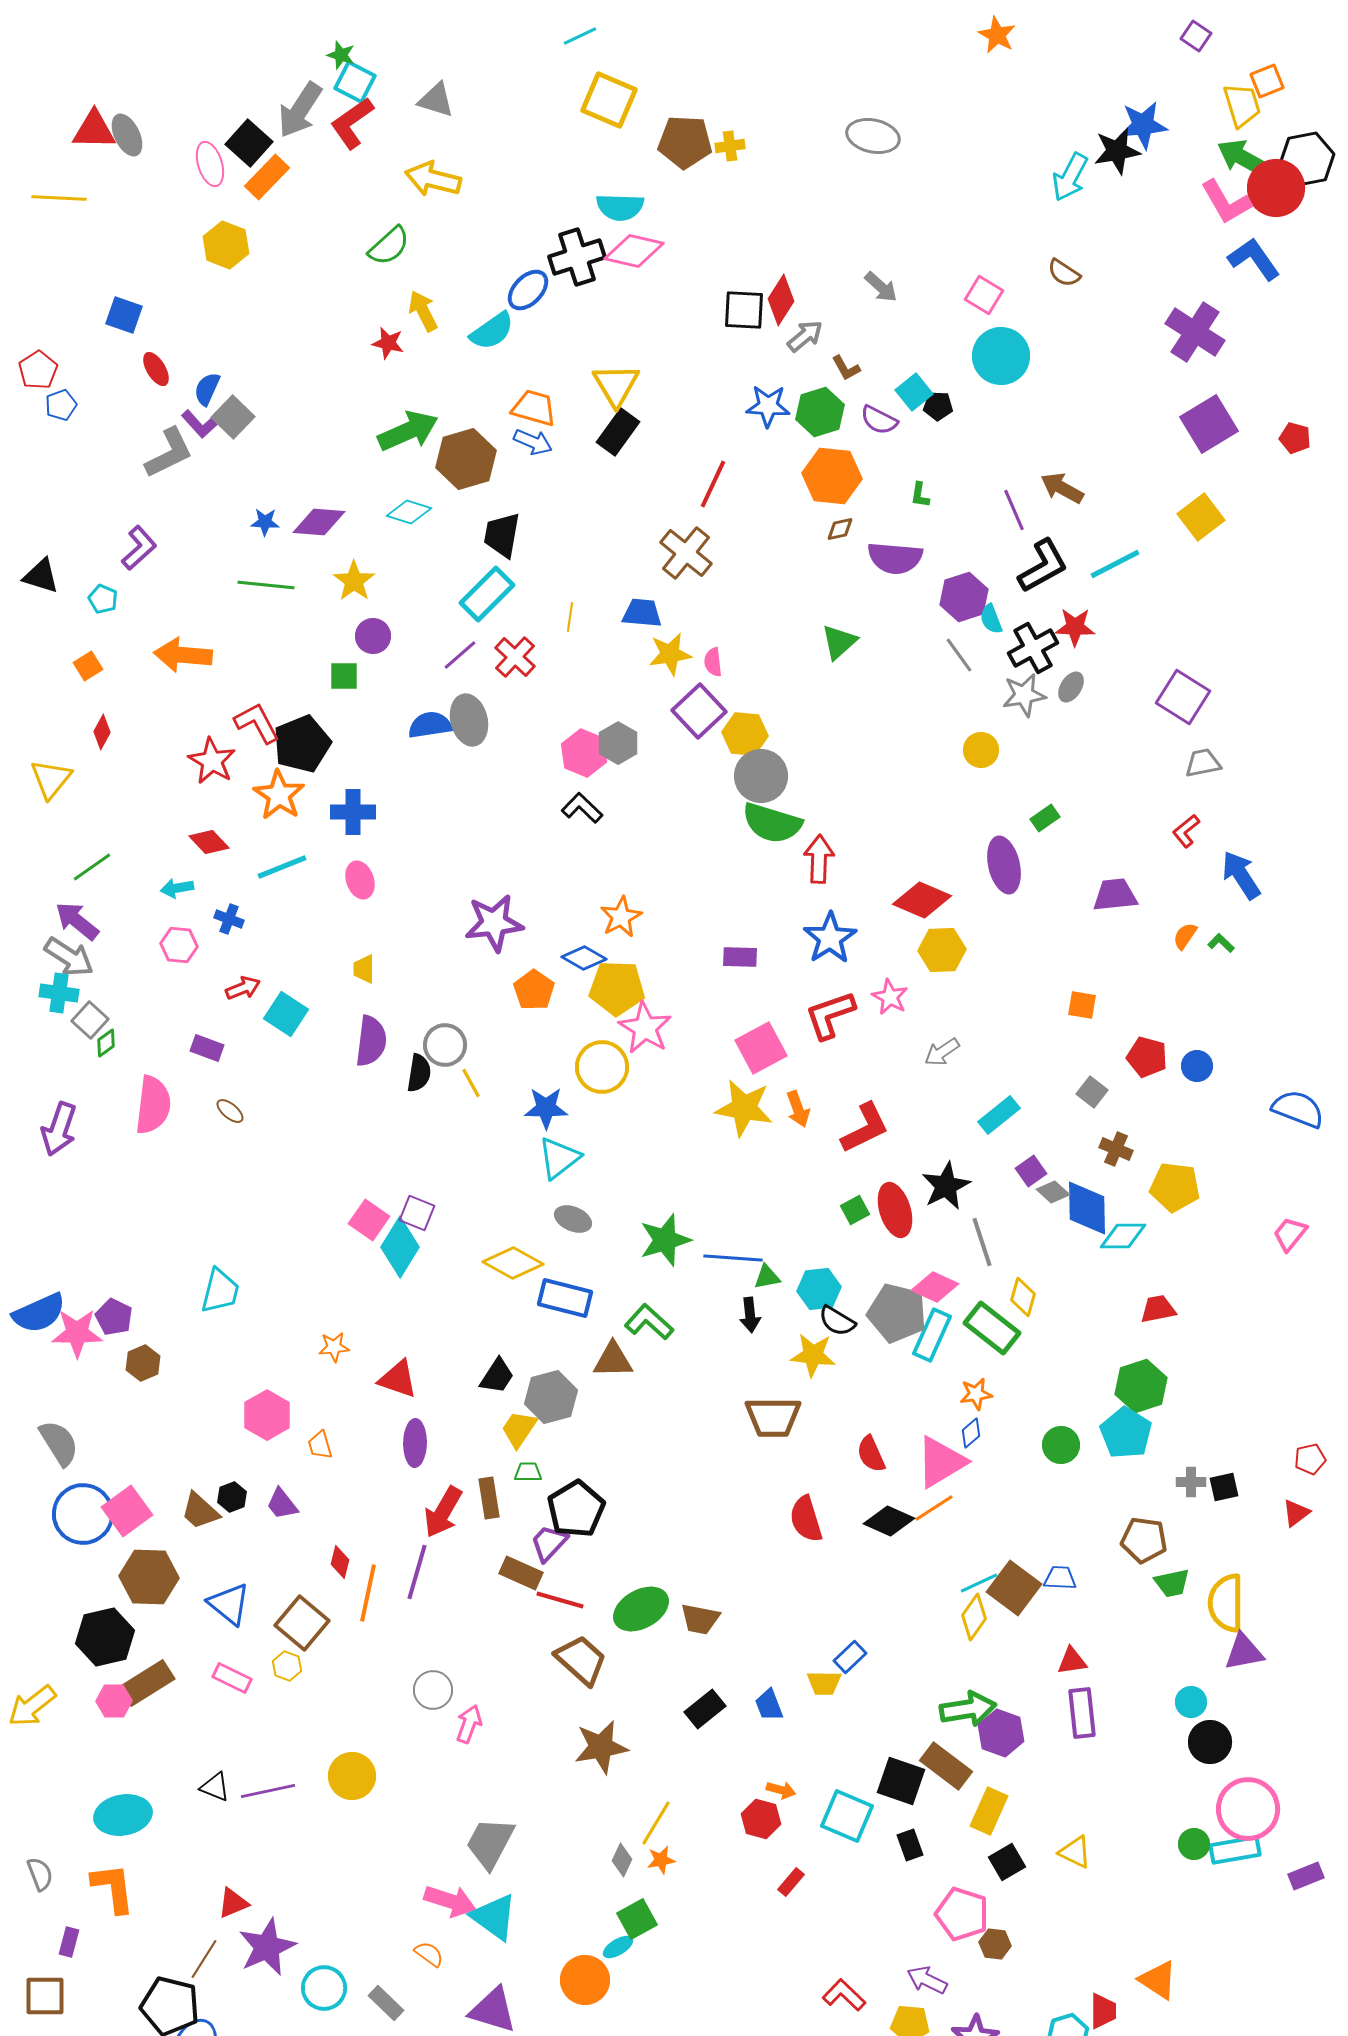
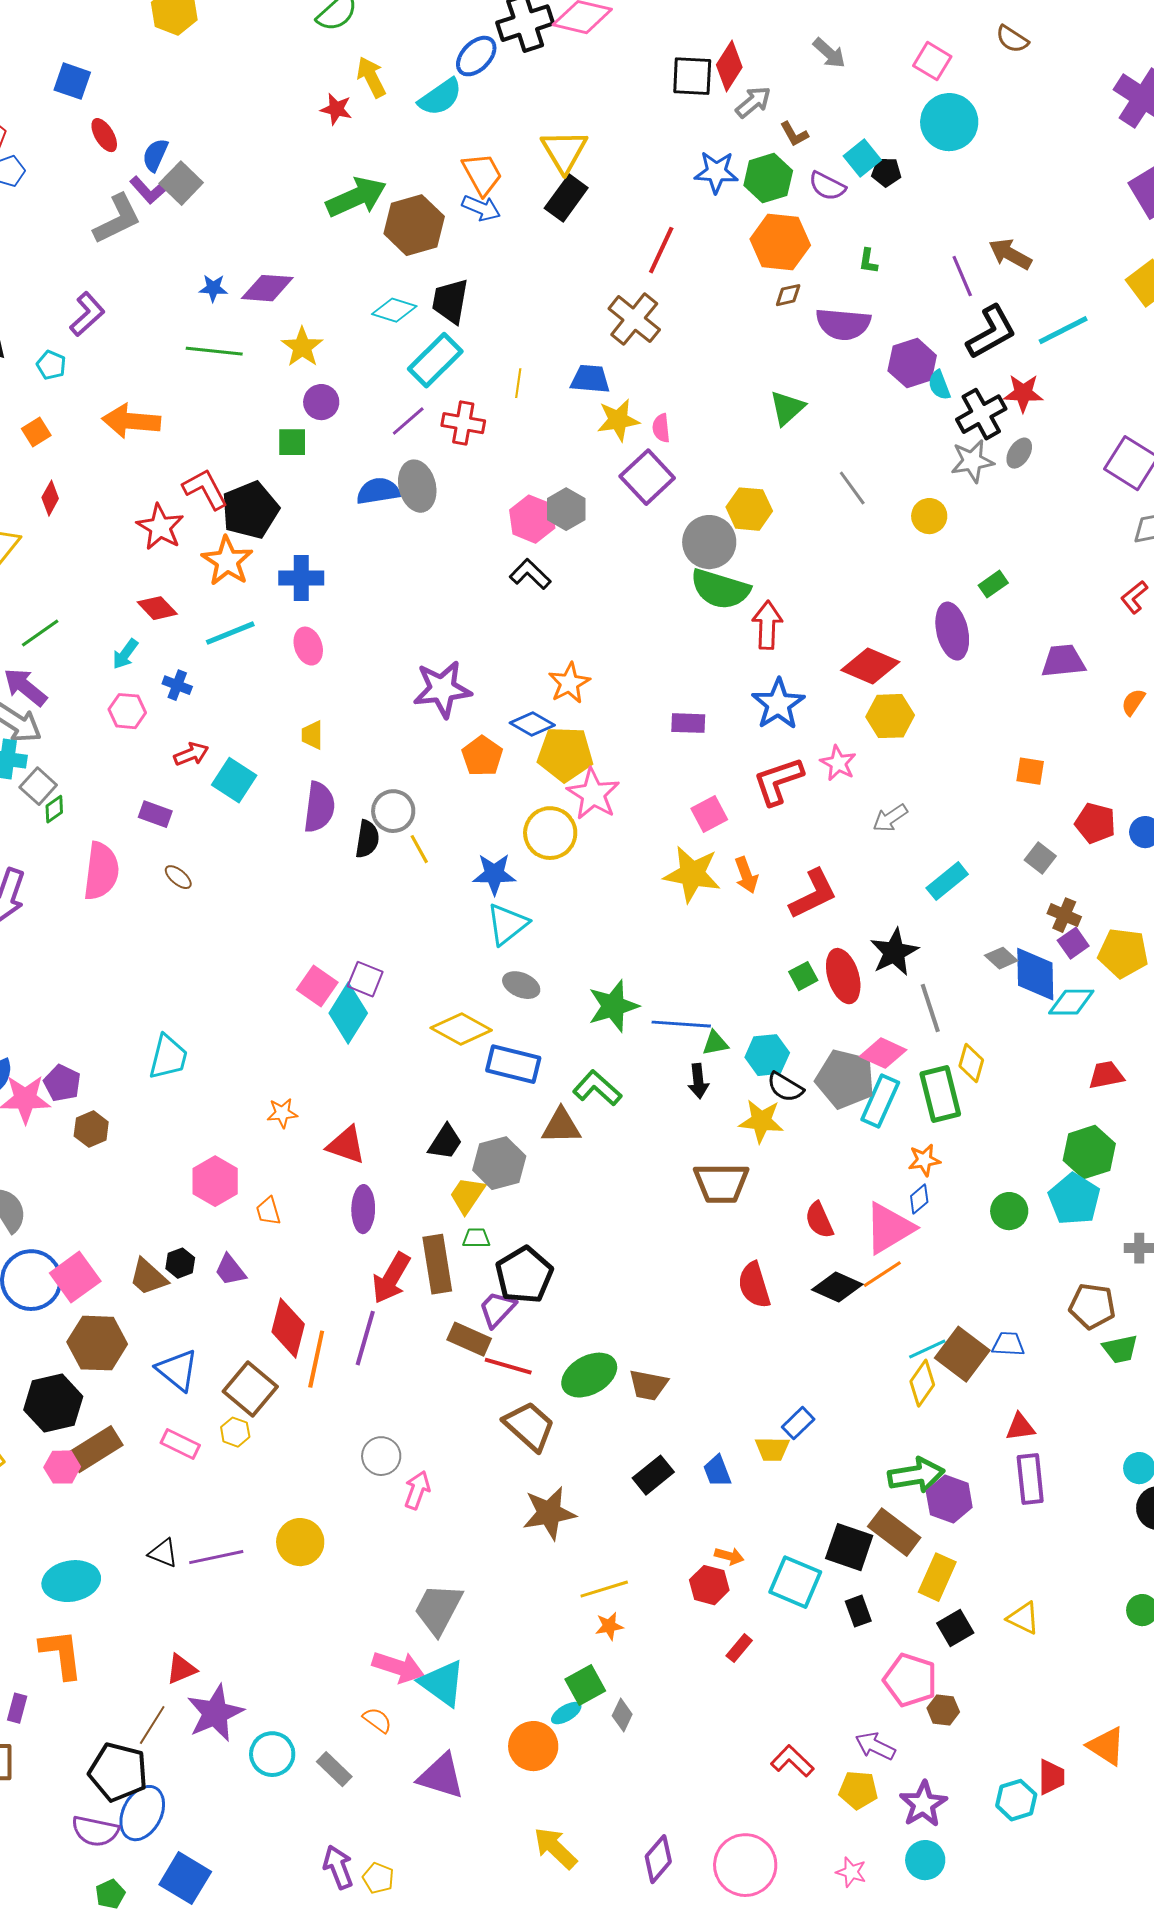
orange trapezoid: (534, 408) -> (482, 174), turned 45
cyan diamond: (409, 512) -> (394, 310), moved
gray line: (959, 655) -> (852, 488), moved
red cross: (515, 657) -> (463, 423), turned -33
yellow hexagon: (745, 734) -> (749, 509), moved
cyan arrow: (177, 888) -> (125, 654), turned -44
pink square: (761, 1048) -> (709, 814), size x0.7
purple square: (1031, 1171) -> (1073, 943), moved
green rectangle: (992, 1328) -> (940, 1094), turned 38
brown rectangle: (489, 1498) -> (437, 1264), size x1.4
red diamond: (340, 1562) -> (288, 1328), size x1.8
yellow line: (656, 1823) -> (604, 1589), turned 42
gray diamond: (622, 1860) -> (622, 1715), moved

